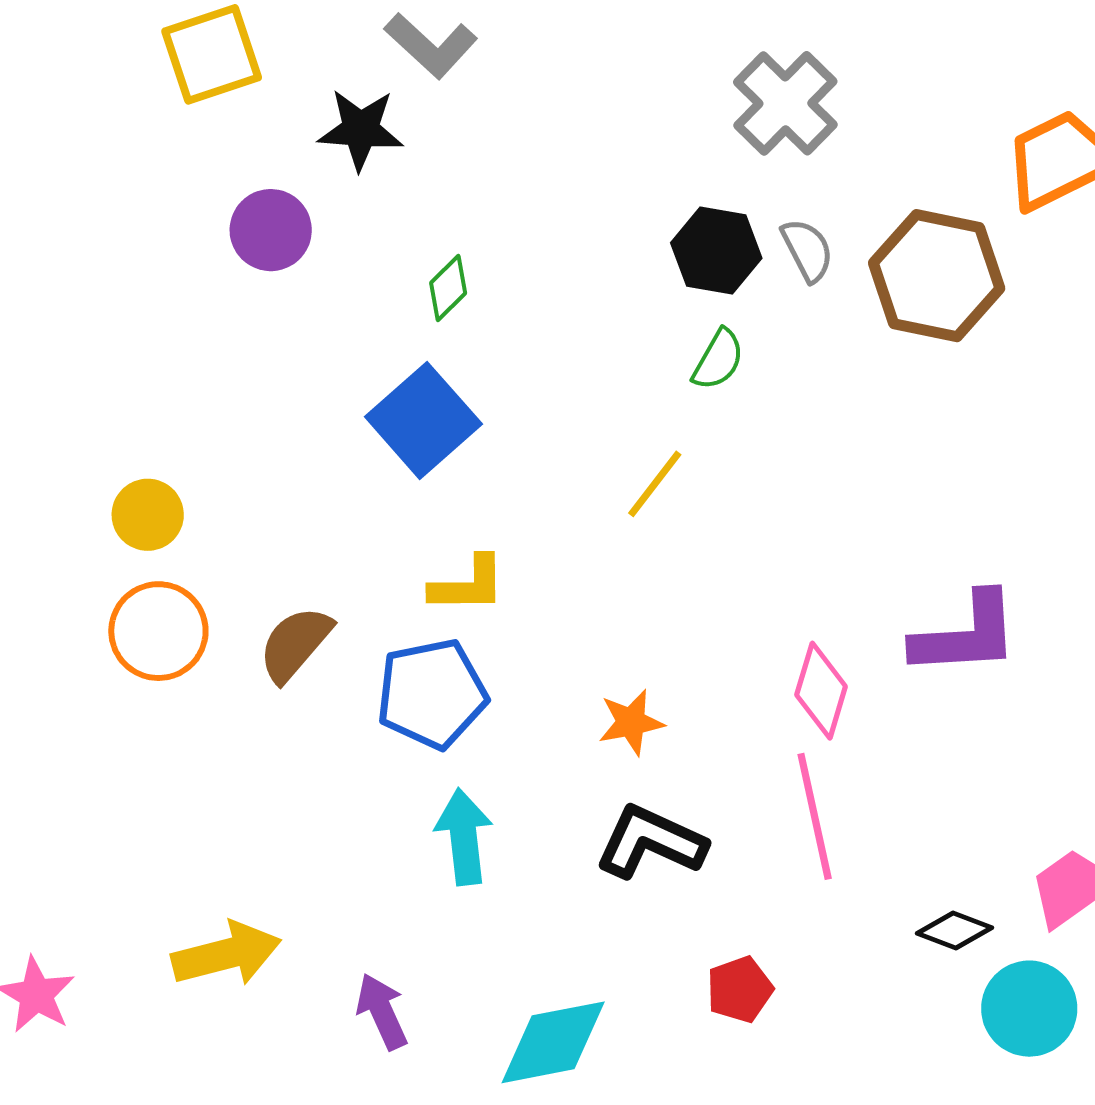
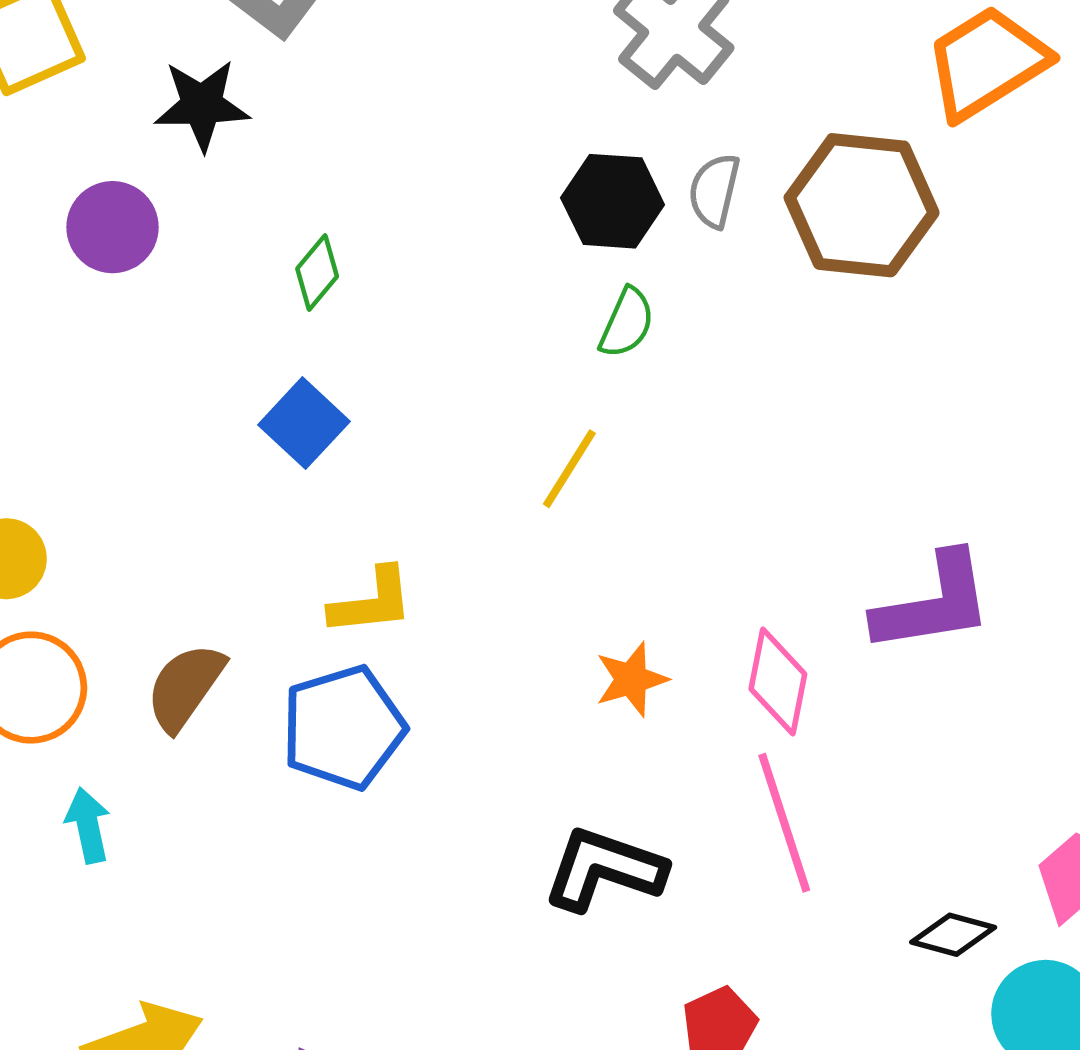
gray semicircle: (807, 250) -> (714, 191), turned -134
blue square: (423, 420) -> (304, 423), size x0.7
orange star: (631, 722) -> (631, 679), moved
cyan arrow: (464, 837) -> (88, 825), moved, size x0.7

